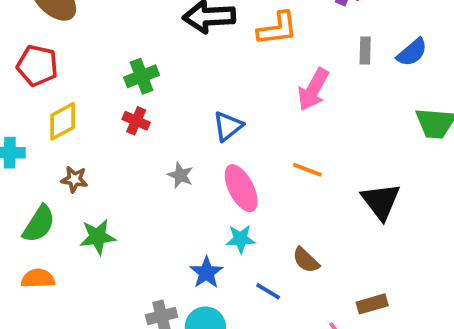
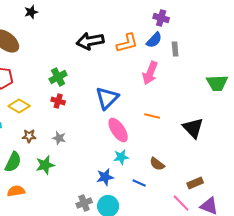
blue semicircle: (412, 52) -> (154, 40), moved
yellow diamond: (63, 121) -> (19, 106), turned 65
blue triangle: (228, 126) -> (107, 98), size x1.4
gray star: (180, 175) -> (59, 138), moved
blue star: (206, 273) -> (105, 177), turned 30

